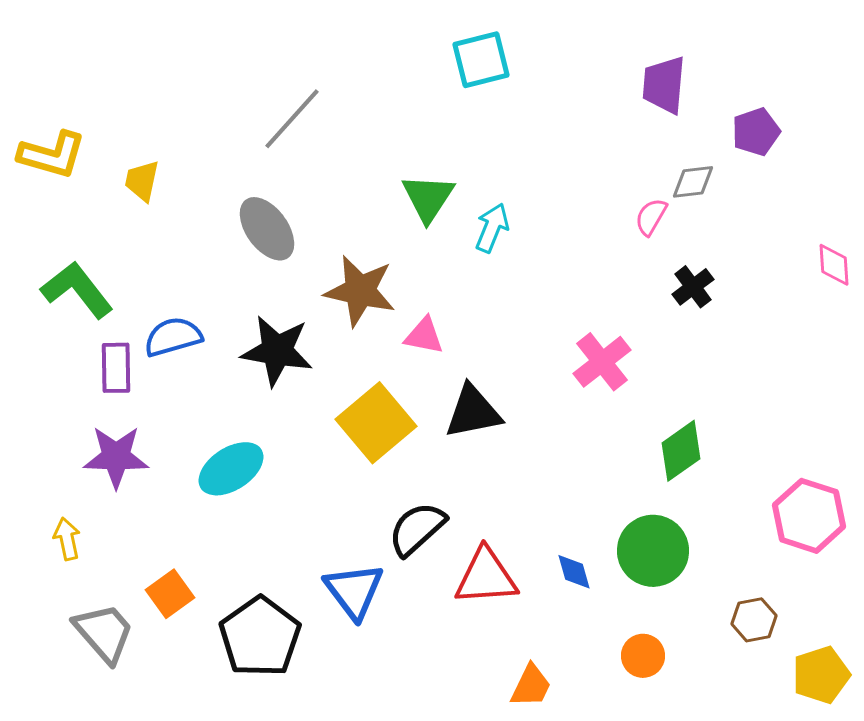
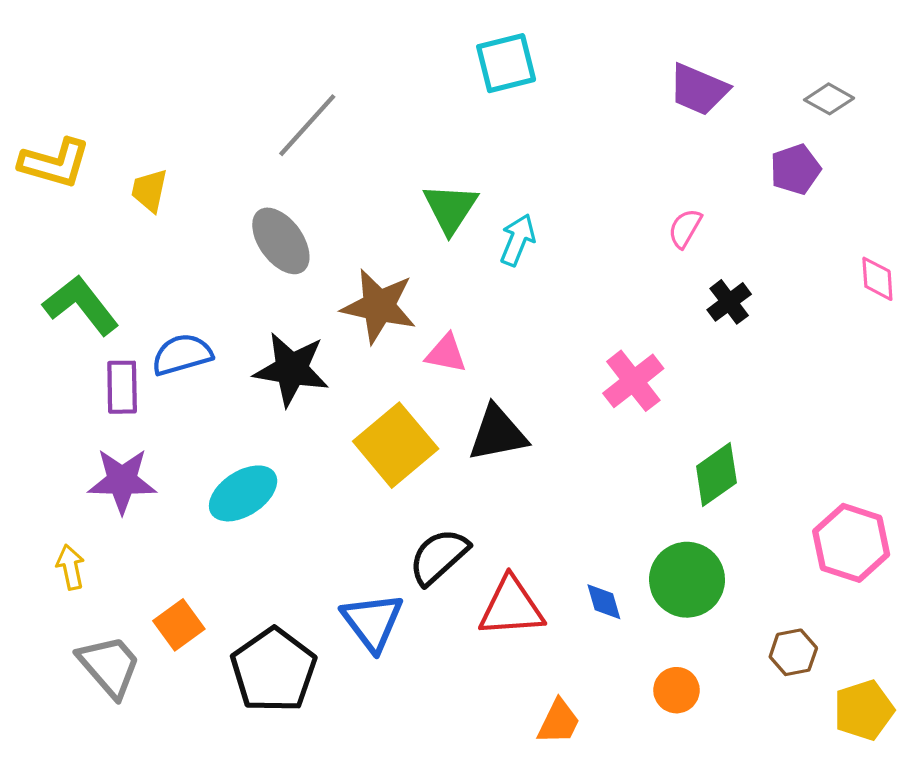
purple trapezoid: (664, 85) -> (699, 89), turned -72
purple pentagon: (756, 132) -> (795, 169), moved
gray diamond: (693, 182) -> (829, 99), moved, turned 36

